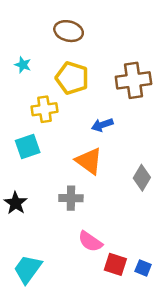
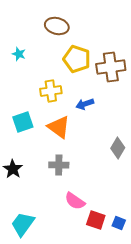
yellow pentagon: (72, 78) -> (77, 59), moved
yellow cross: (44, 109) -> (51, 91), moved
orange triangle: (89, 161) -> (59, 127), moved

